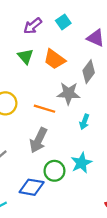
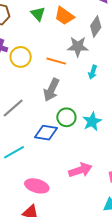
cyan star: (81, 163) -> (92, 121), moved

